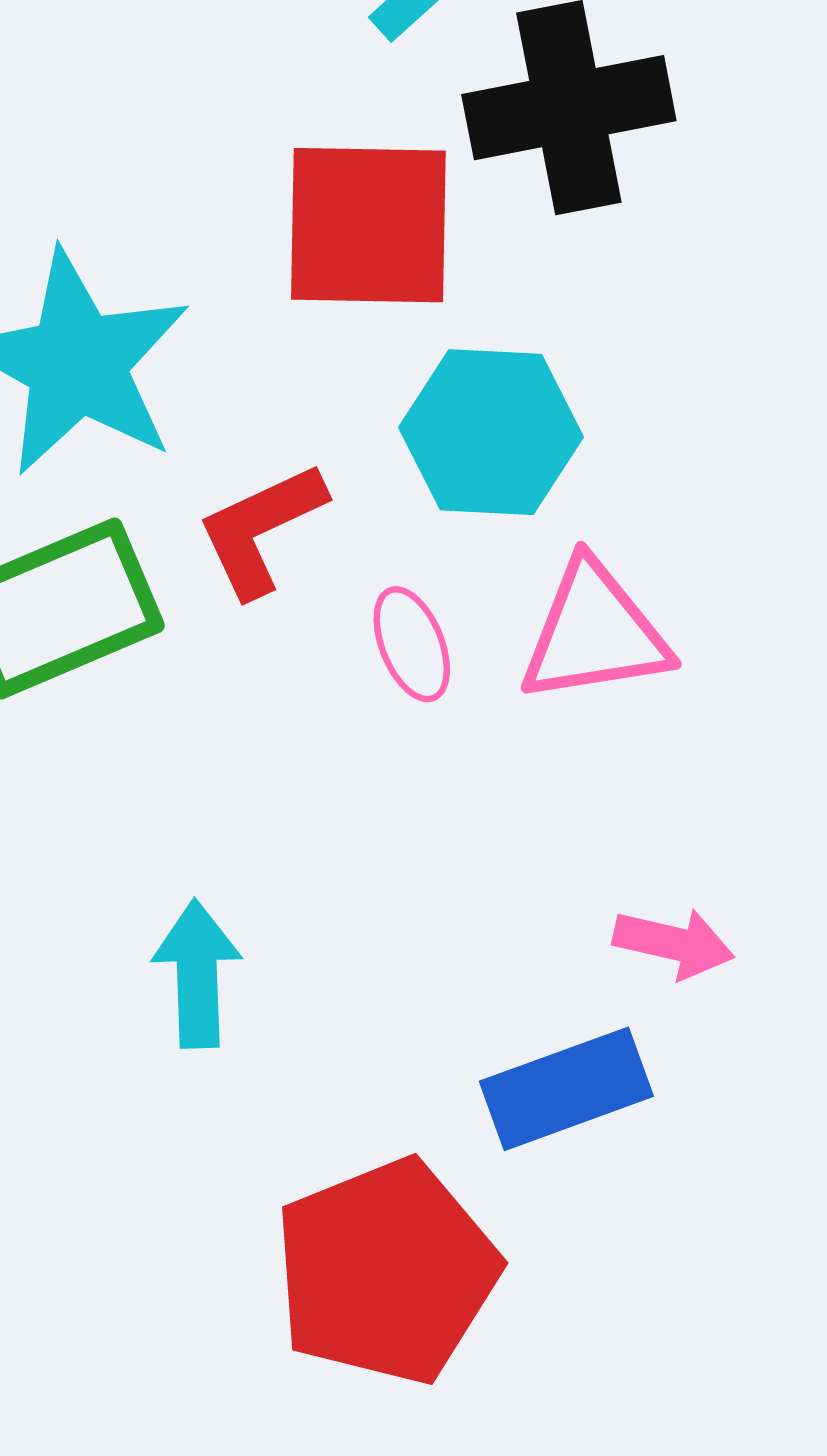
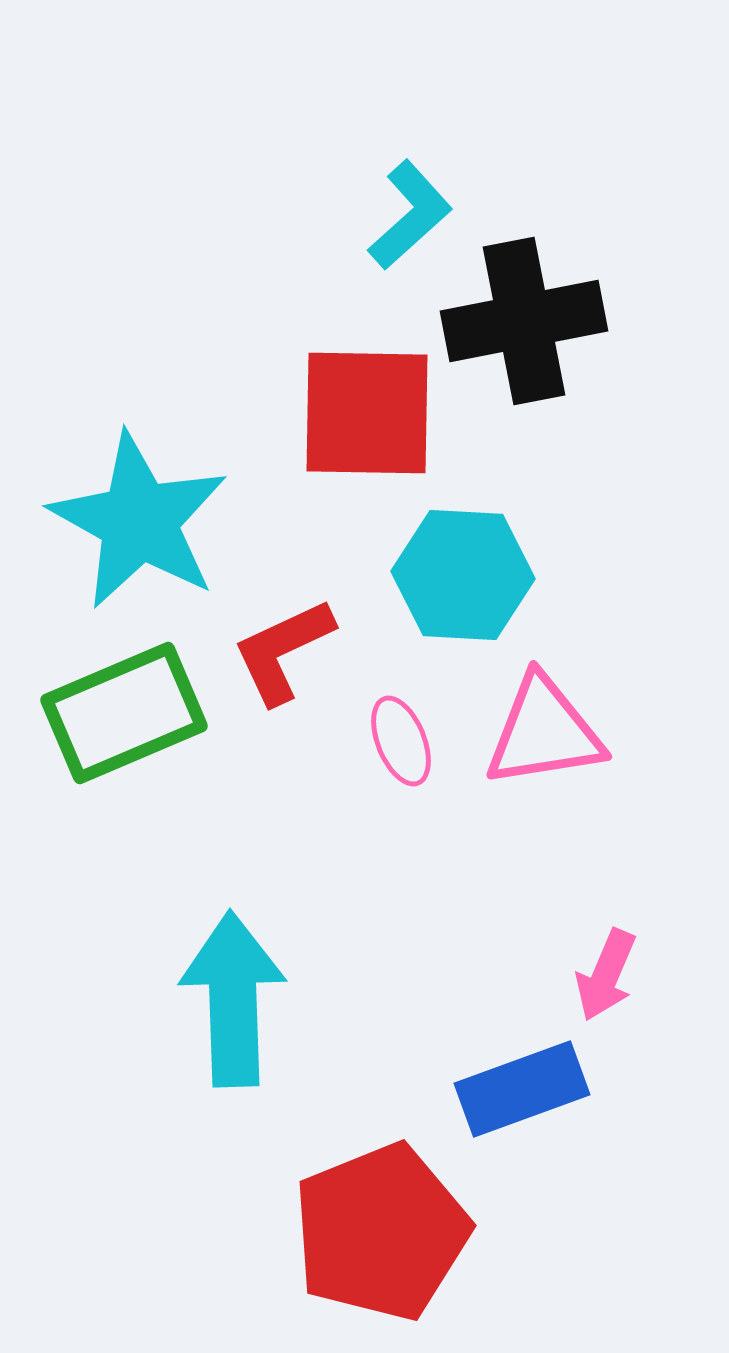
pink arrow: (674, 943) -> (606, 975), turned 100
cyan arrow: (197, 974) -> (233, 999), size x1.5

